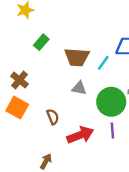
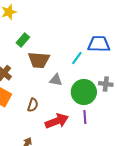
brown trapezoid: (77, 57) -> (39, 60), moved
brown semicircle: (53, 117) -> (33, 105), turned 40

